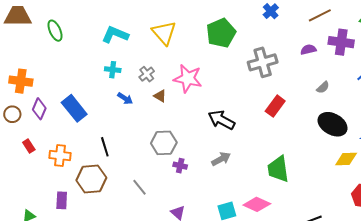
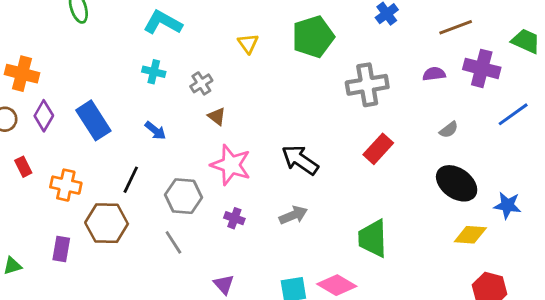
yellow triangle: (164, 33) -> (248, 43), moved, size x0.6
pink star: (188, 78) -> (231, 165), moved
blue arrow: (125, 98) -> (155, 131), moved
gray hexagon: (164, 143) -> (184, 196), moved
black line: (105, 147) -> (131, 180), turned 36

